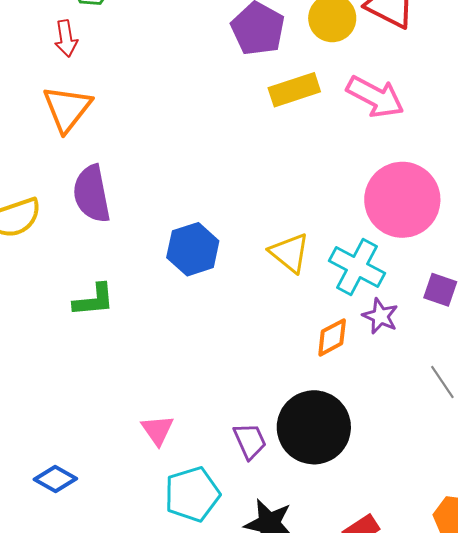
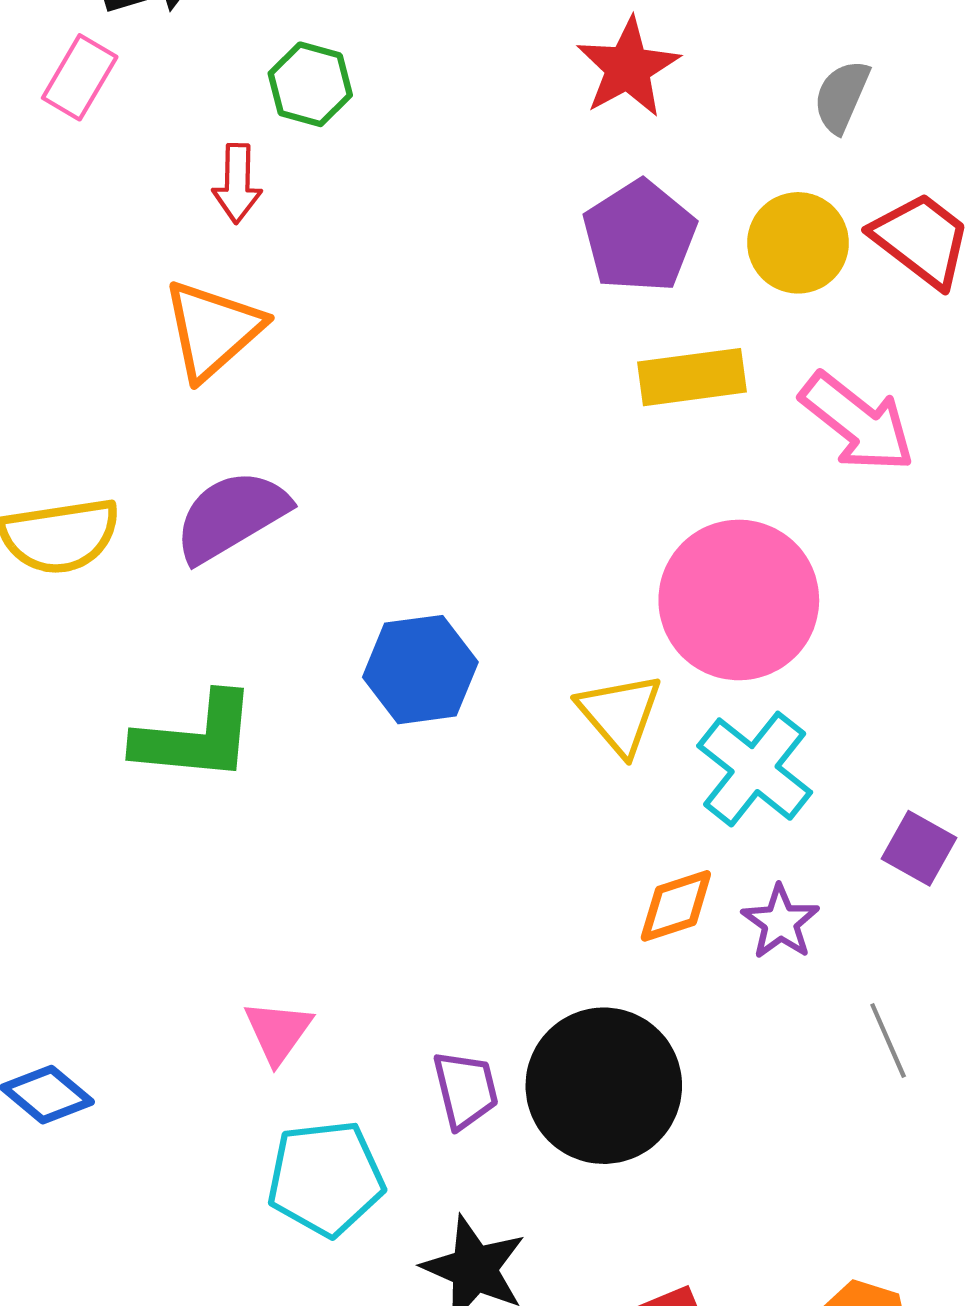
purple semicircle: (92, 194) -> (231, 516), turned 60
pink circle: (402, 200) -> (739, 600), moved
green L-shape: (94, 300) -> (195, 737), size x1.4
purple star: (380, 316) -> (780, 922), moved

